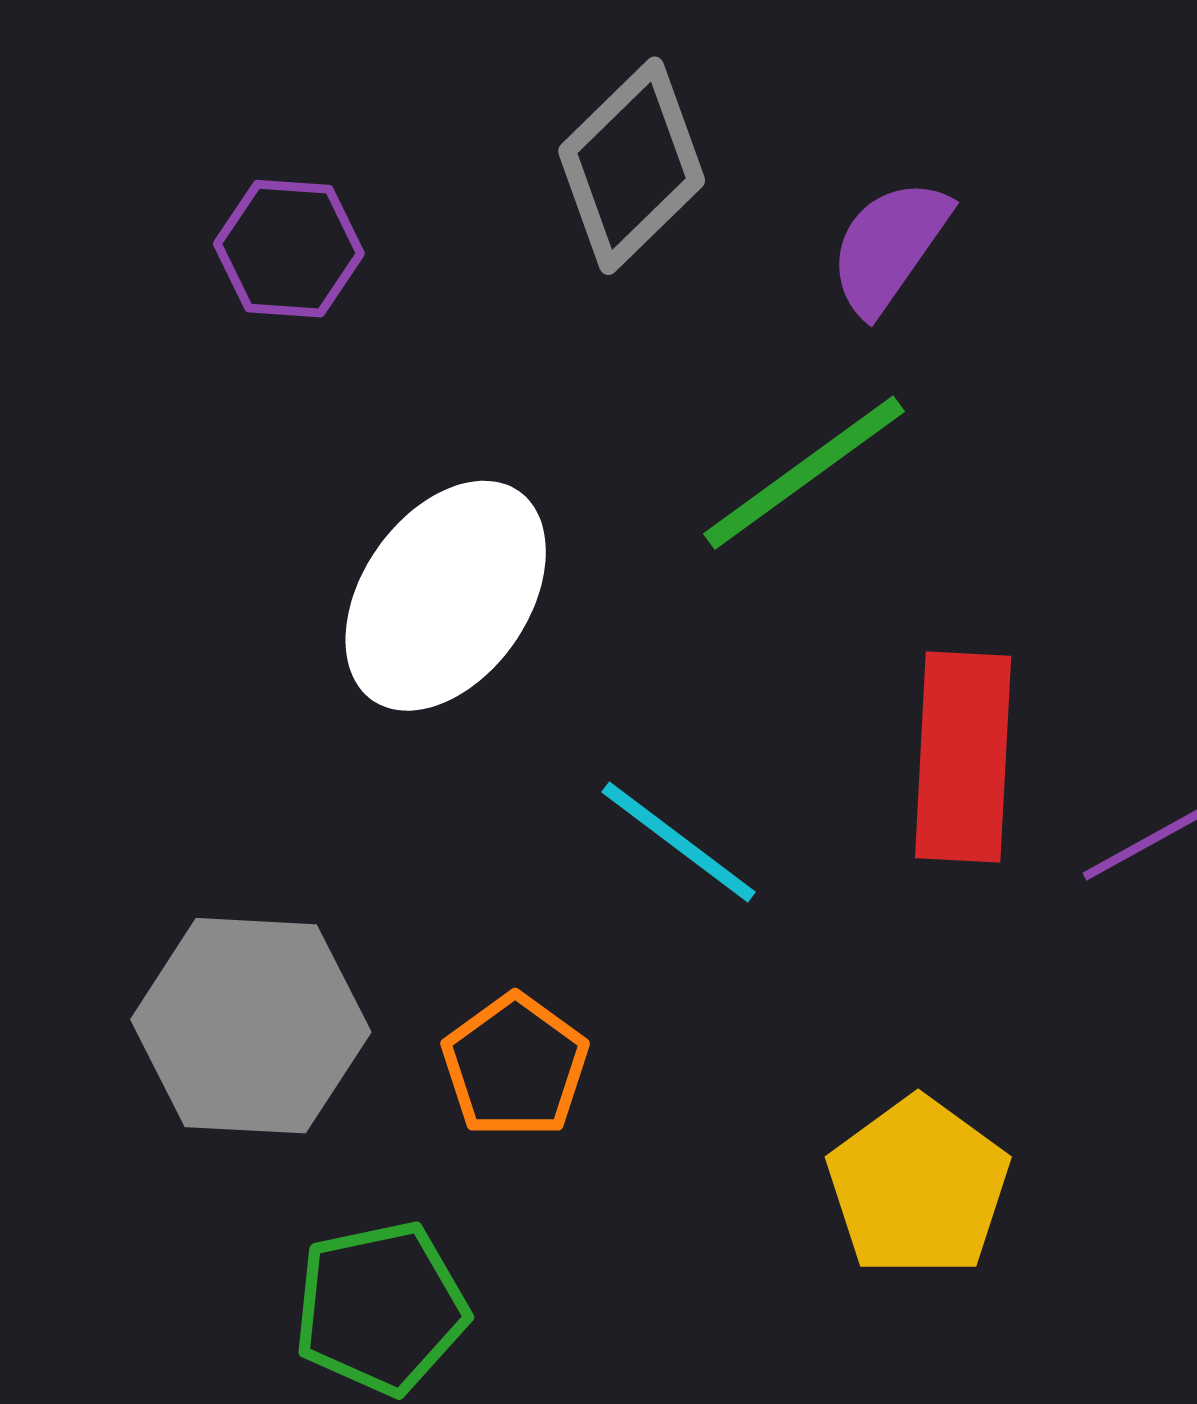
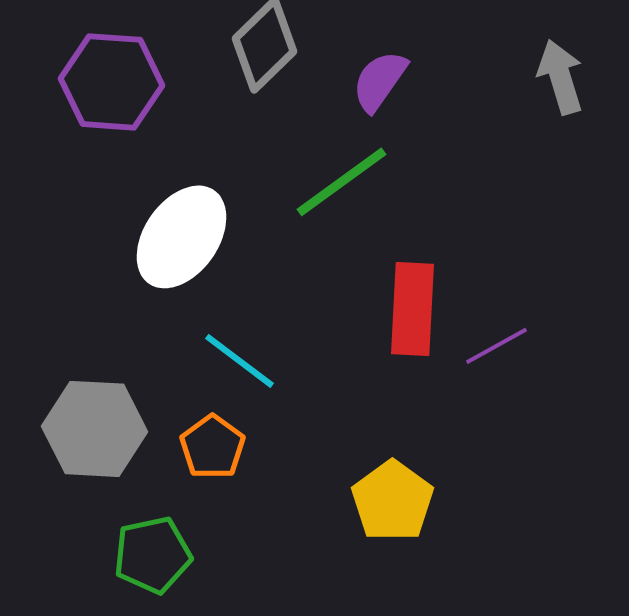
purple hexagon: (289, 249) -> (111, 82), size x1.6
cyan line: (679, 842) -> (239, 361), moved

